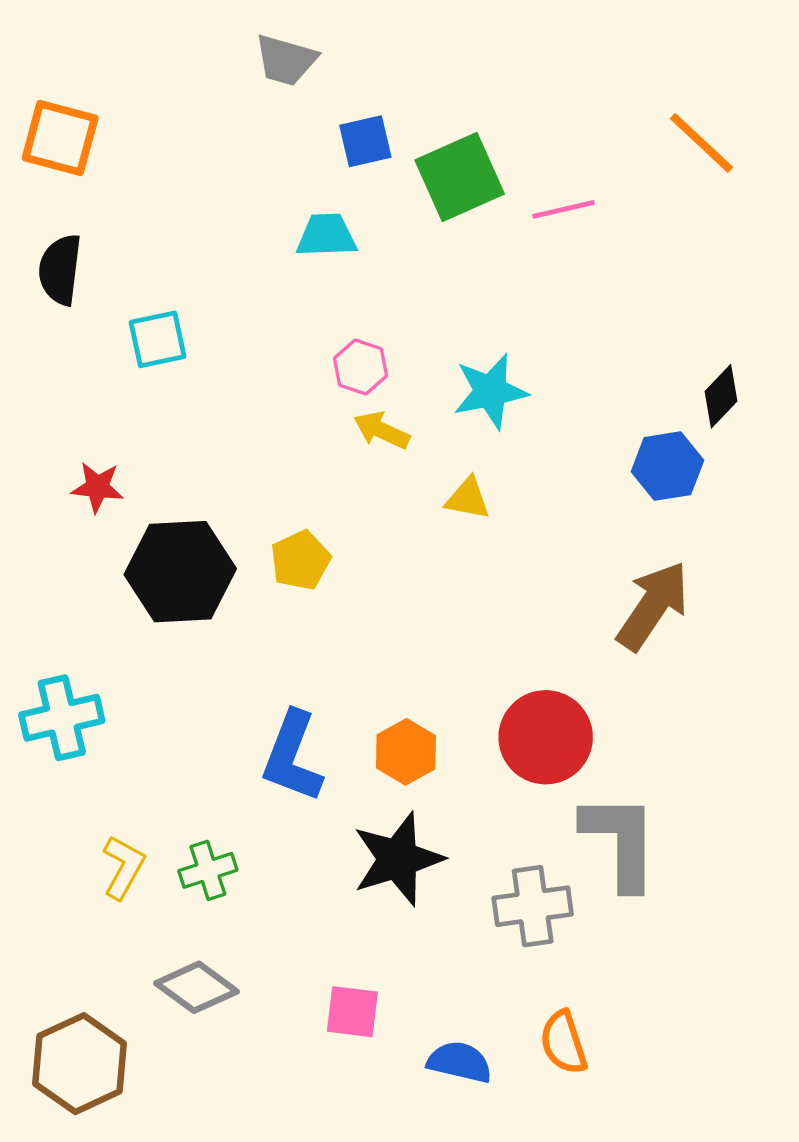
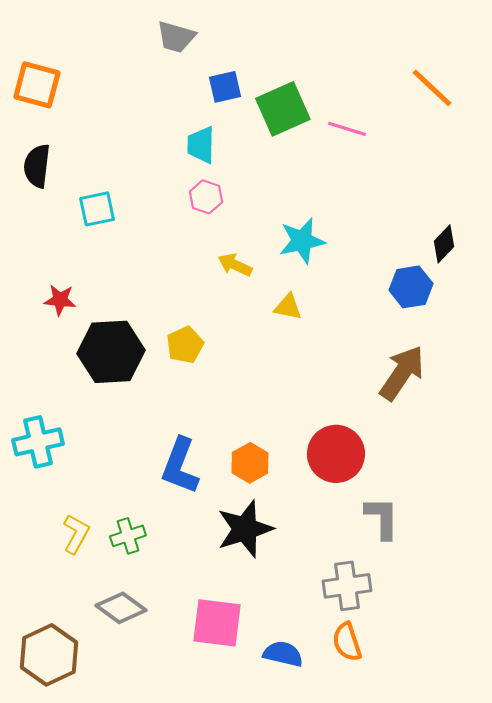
pink line: (563, 209) -> (347, 129), turned 30
cyan trapezoid: (326, 235) -> (201, 145), turned -87
pink hexagon: (361, 367) -> (206, 197), moved
gray L-shape: (620, 841) -> (382, 518), size x0.7
gray cross: (533, 906) -> (347, 586), moved
pink square: (352, 1012) -> (217, 623), size x1.5

